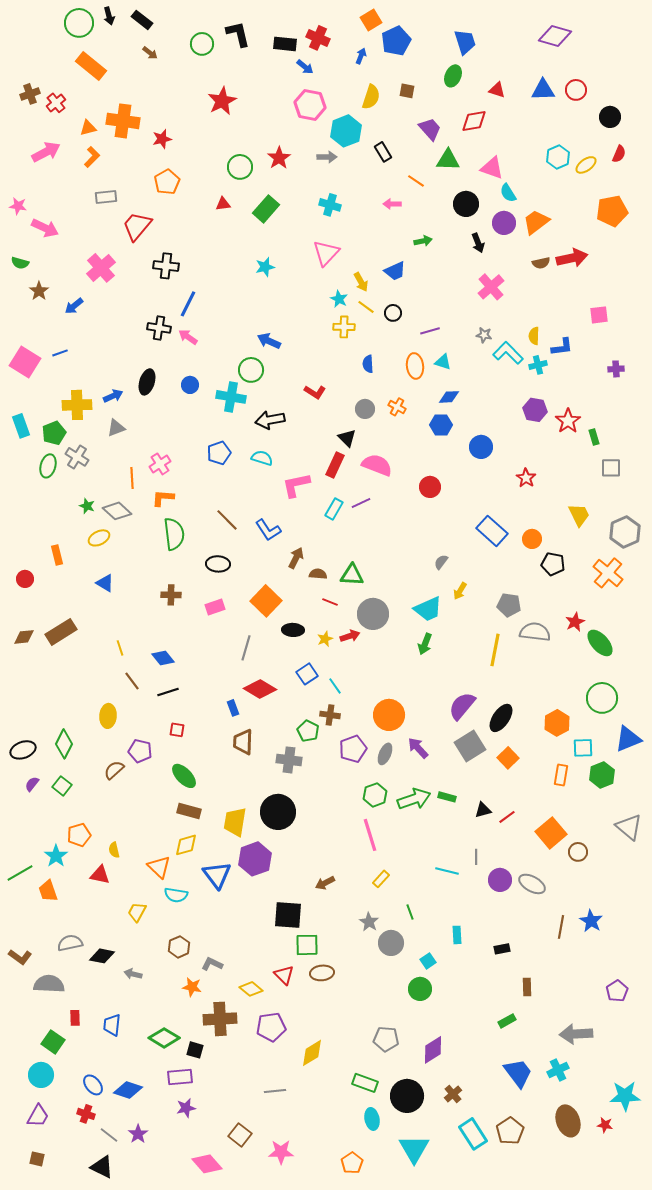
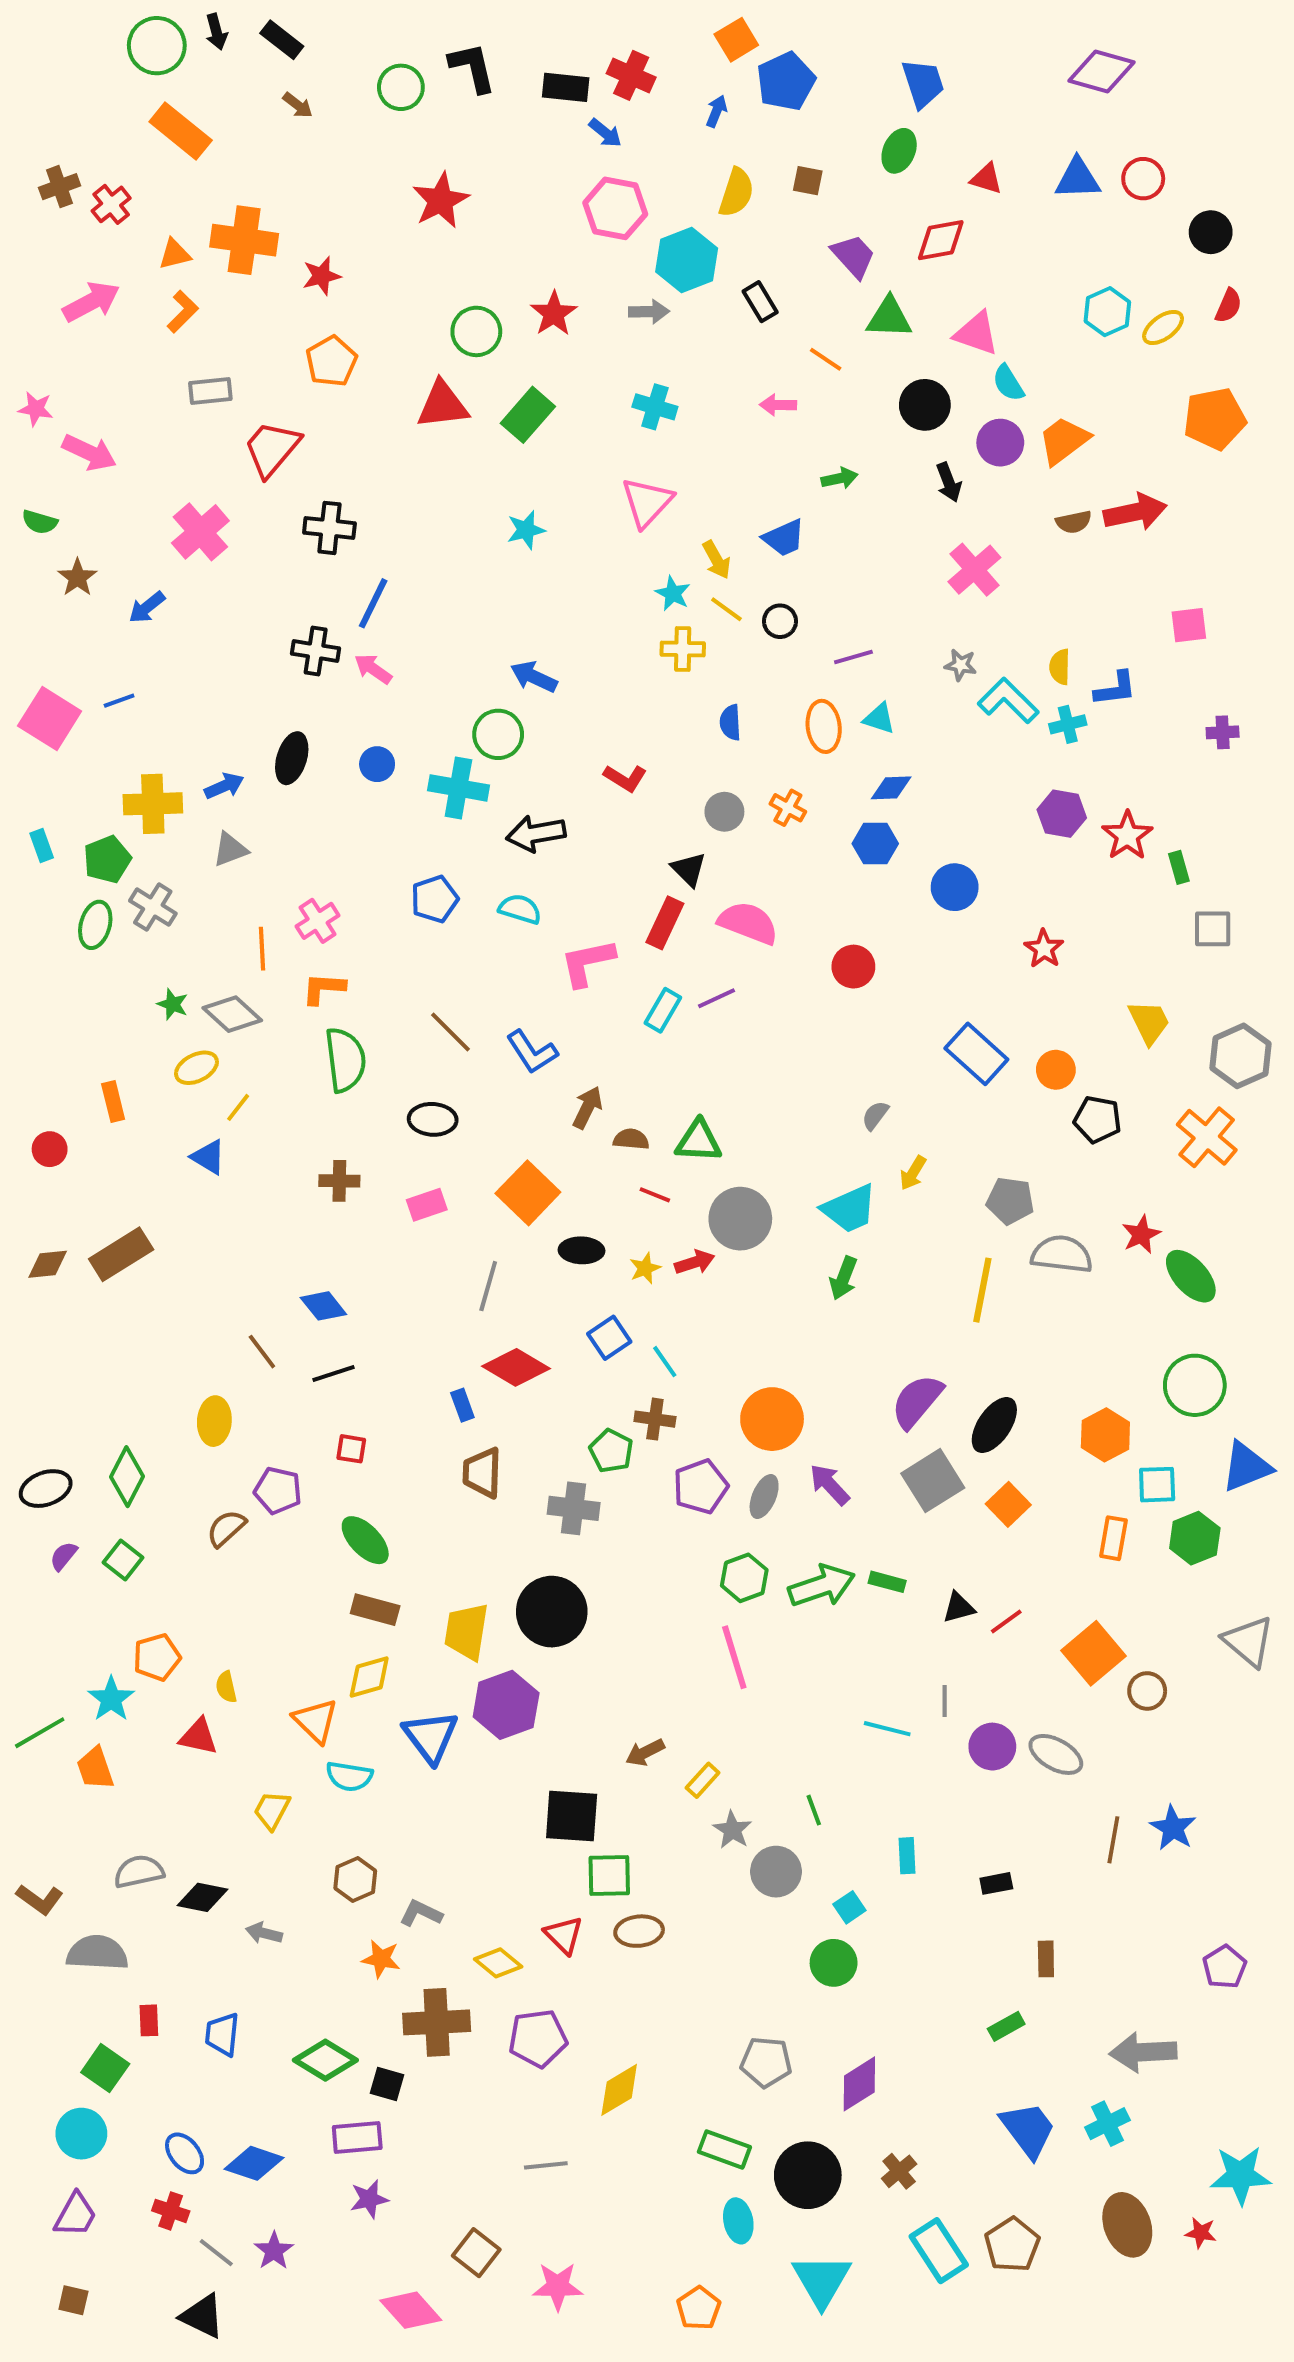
red triangle: (223, 204) -> (443, 405), size x1.8
cyan rectangle: (21, 426) -> (42, 845), size x0.7
yellow line: (120, 648) -> (238, 1107), moved, turned 56
yellow rectangle: (381, 879) -> (703, 1780), moved

